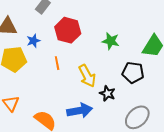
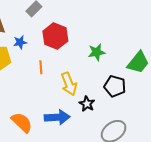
green star: (111, 41) -> (97, 52), turned -30

